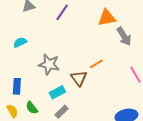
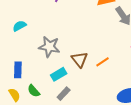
orange line: (96, 64) -> (102, 62), moved

